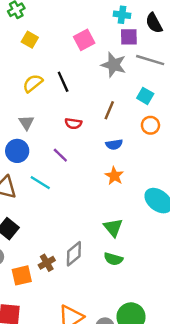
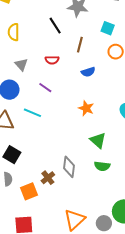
black line: (63, 82) -> (55, 26), moved
yellow semicircle: (33, 83) -> (14, 32), turned -42
gray triangle: (26, 123) -> (21, 65), moved
orange star: (114, 176) -> (86, 108), moved
gray diamond: (74, 254) -> (69, 167), turned -35

